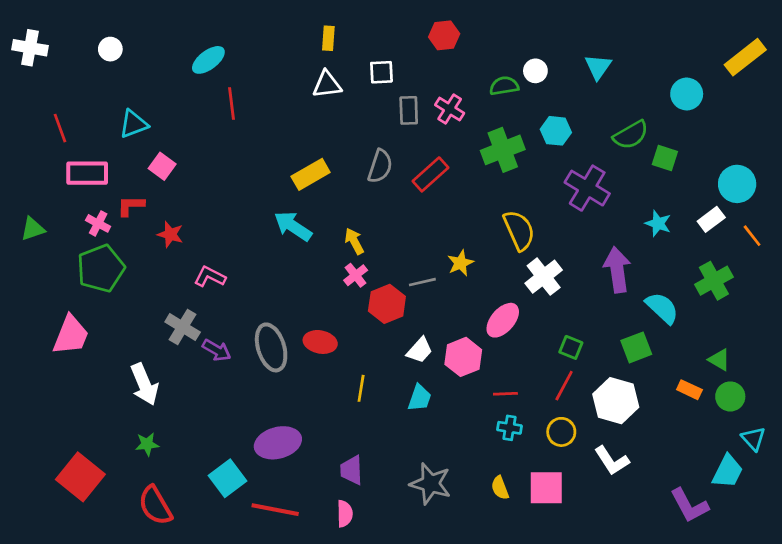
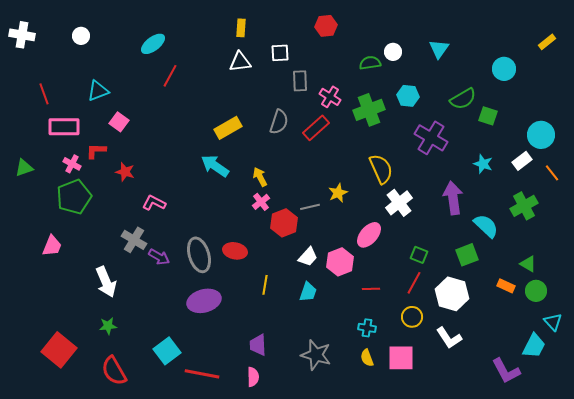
yellow rectangle: (745, 57) -> (547, 42), size x0.6
red line: (232, 104) -> (170, 76), turned 35
pink cross: (450, 109) -> (330, 97), moved
pink trapezoid: (71, 335) -> (52, 246), size x0.7
cyan cross: (510, 428) -> (367, 328), moved
purple ellipse: (278, 443) -> (204, 301), moved

